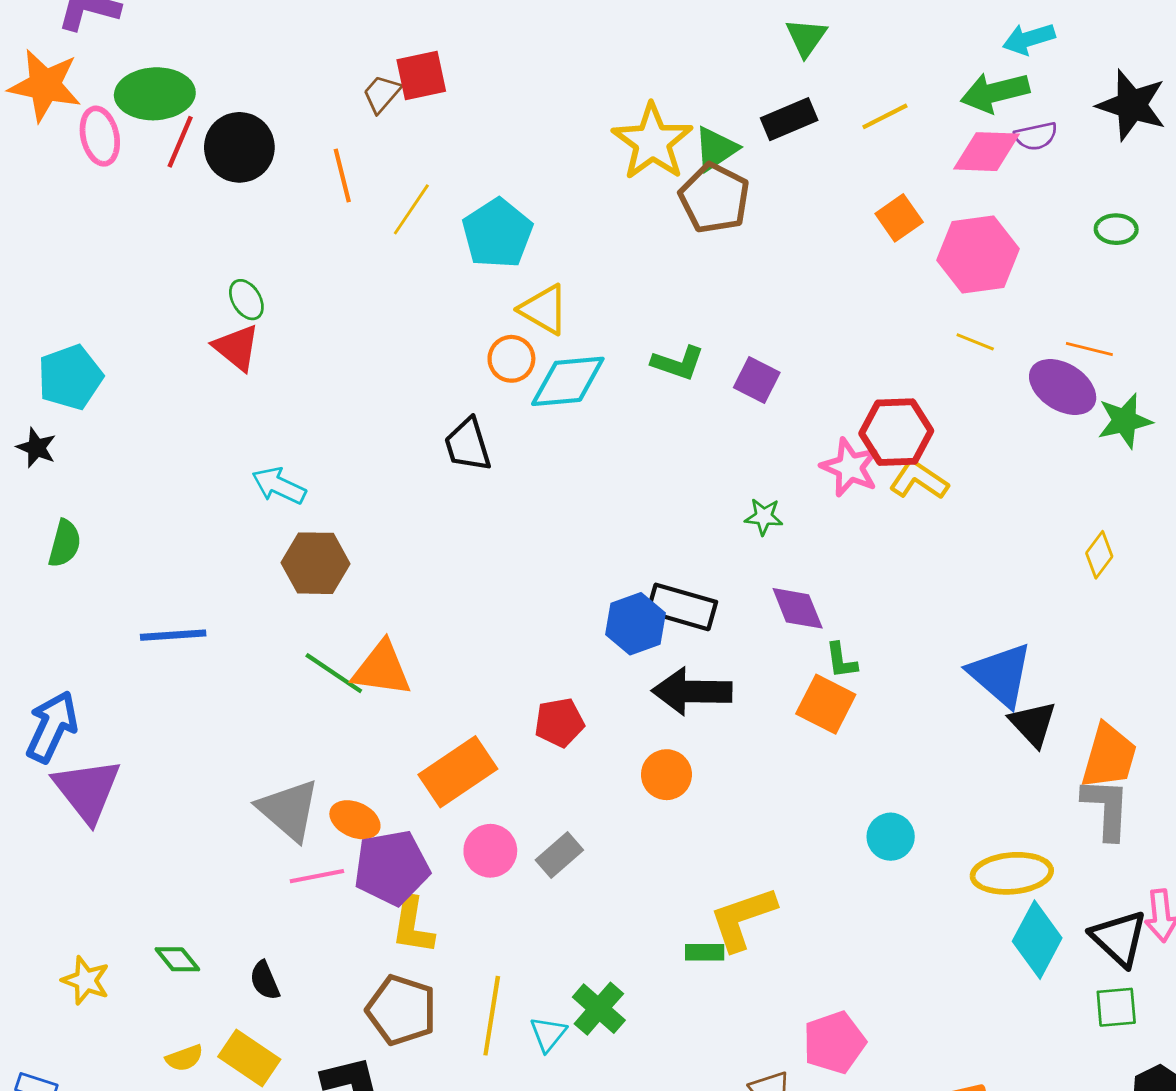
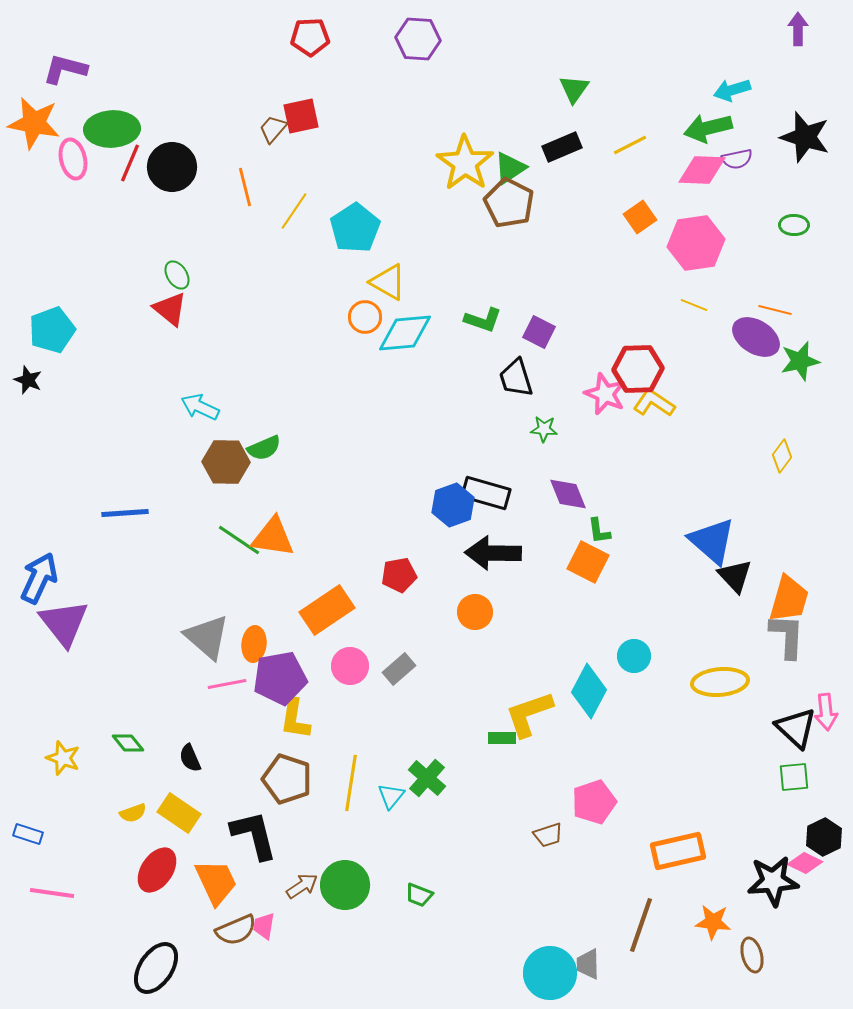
black trapezoid: (468, 445) -> (516, 378), moved
green semicircle: (65, 543) -> (264, 448), moved, turned 52
orange ellipse: (355, 820) -> (254, 644), turned 72
cyan diamond: (1037, 940) -> (589, 691), moved

